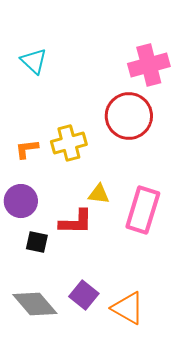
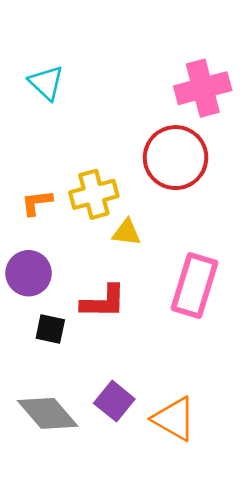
yellow triangle: (99, 194) -> (127, 232), moved

